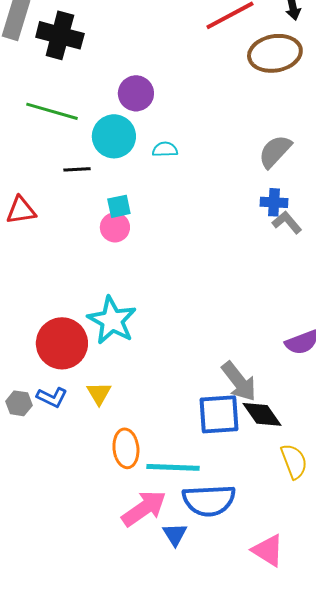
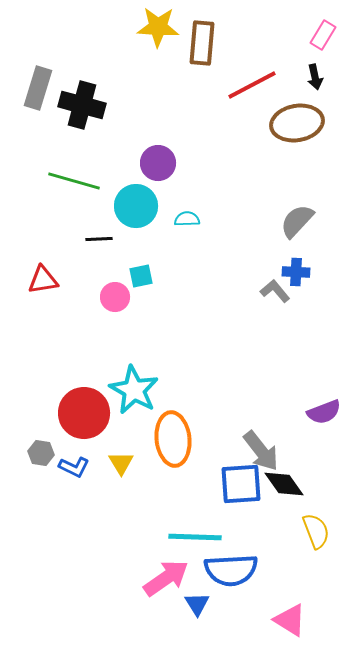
gray L-shape: (287, 222) -> (275, 291), moved
pink circle: (115, 227) -> (115, 297), moved
gray hexagon: (19, 403) -> (41, 453), moved
orange ellipse: (126, 448) -> (173, 439), moved, size x1.4

